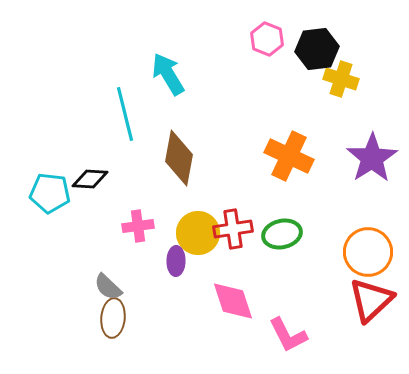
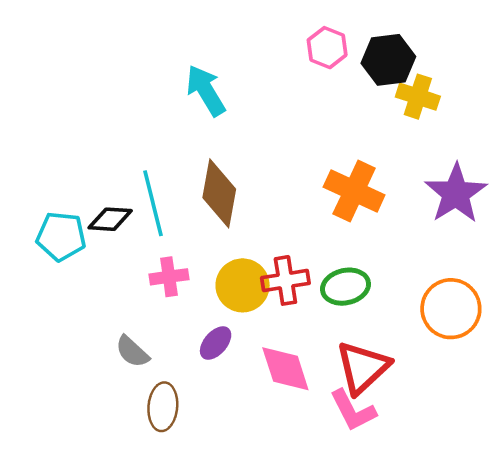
cyan line: (125, 114) -> (153, 203), moved
purple ellipse: (176, 261) -> (216, 343), moved, turned 40
red triangle: (371, 300) -> (363, 368), moved
brown ellipse: (113, 318) -> (163, 407), moved

